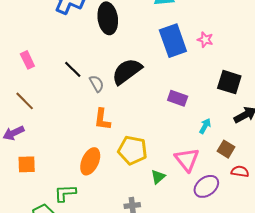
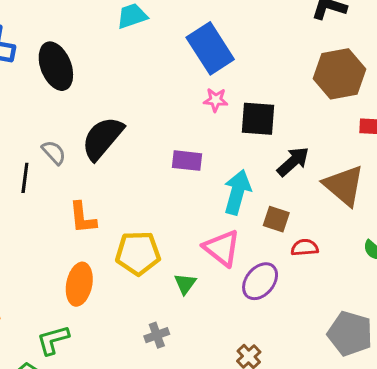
pink star: (205, 40) -> (216, 100), moved
blue rectangle: (173, 41) -> (210, 48), moved
black line: (73, 69) -> (25, 178), moved, turned 66
gray semicircle: (97, 84) -> (54, 152), moved
cyan arrow: (205, 126) -> (237, 192), size x1.8

